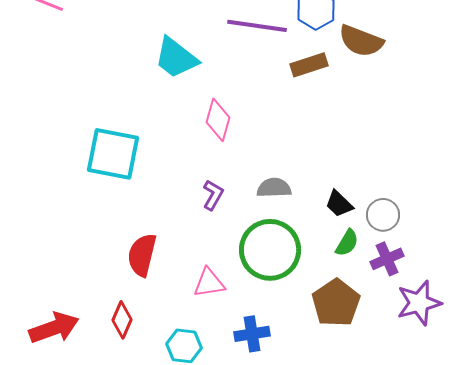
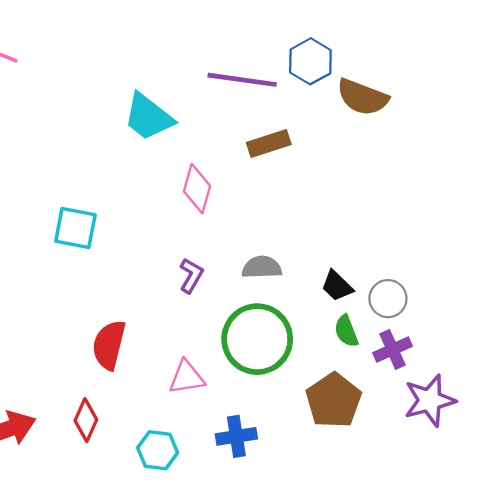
brown rectangle: (309, 65) -> (269, 144), moved
cyan square: (113, 154) -> (75, 228), size x0.7
green semicircle: (347, 243) -> (346, 331), turned 128

